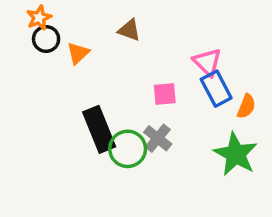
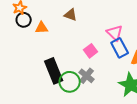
orange triangle: (78, 53) -> (42, 28), turned 40
pink square: (165, 94) -> (91, 51), turned -32

